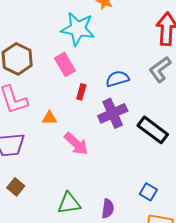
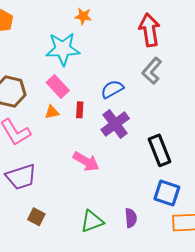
orange triangle: (49, 118) -> (52, 112), moved
black rectangle: (153, 130) -> (159, 150), moved, turned 44
blue square: (148, 192) -> (167, 193), size x1.5

